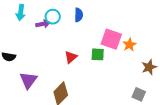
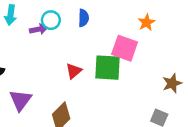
orange star: (129, 45) -> (146, 22), moved
green square: (98, 54) -> (108, 68), size x1.6

